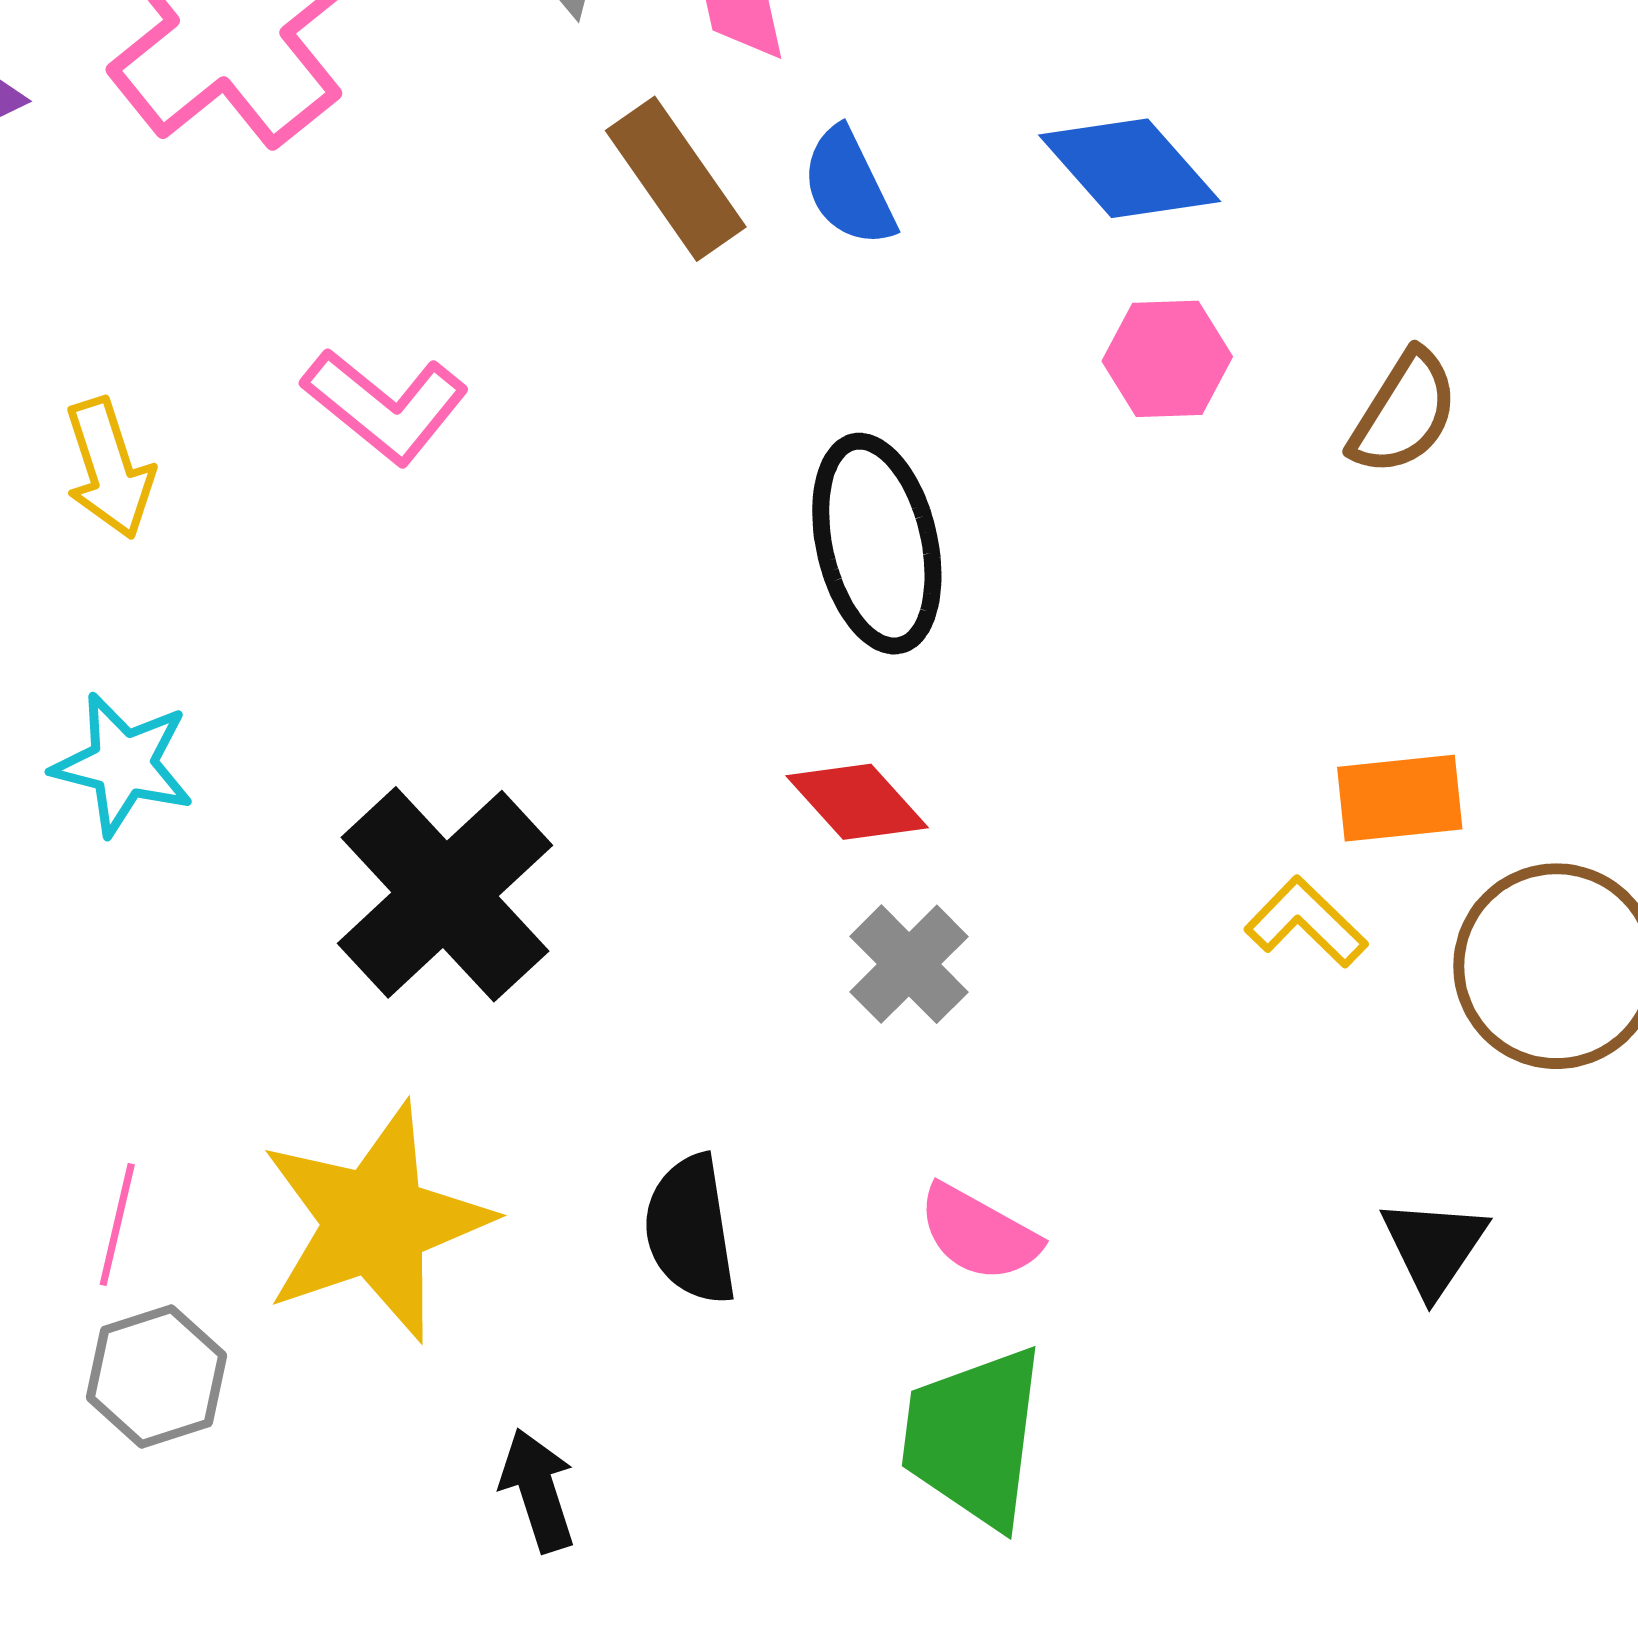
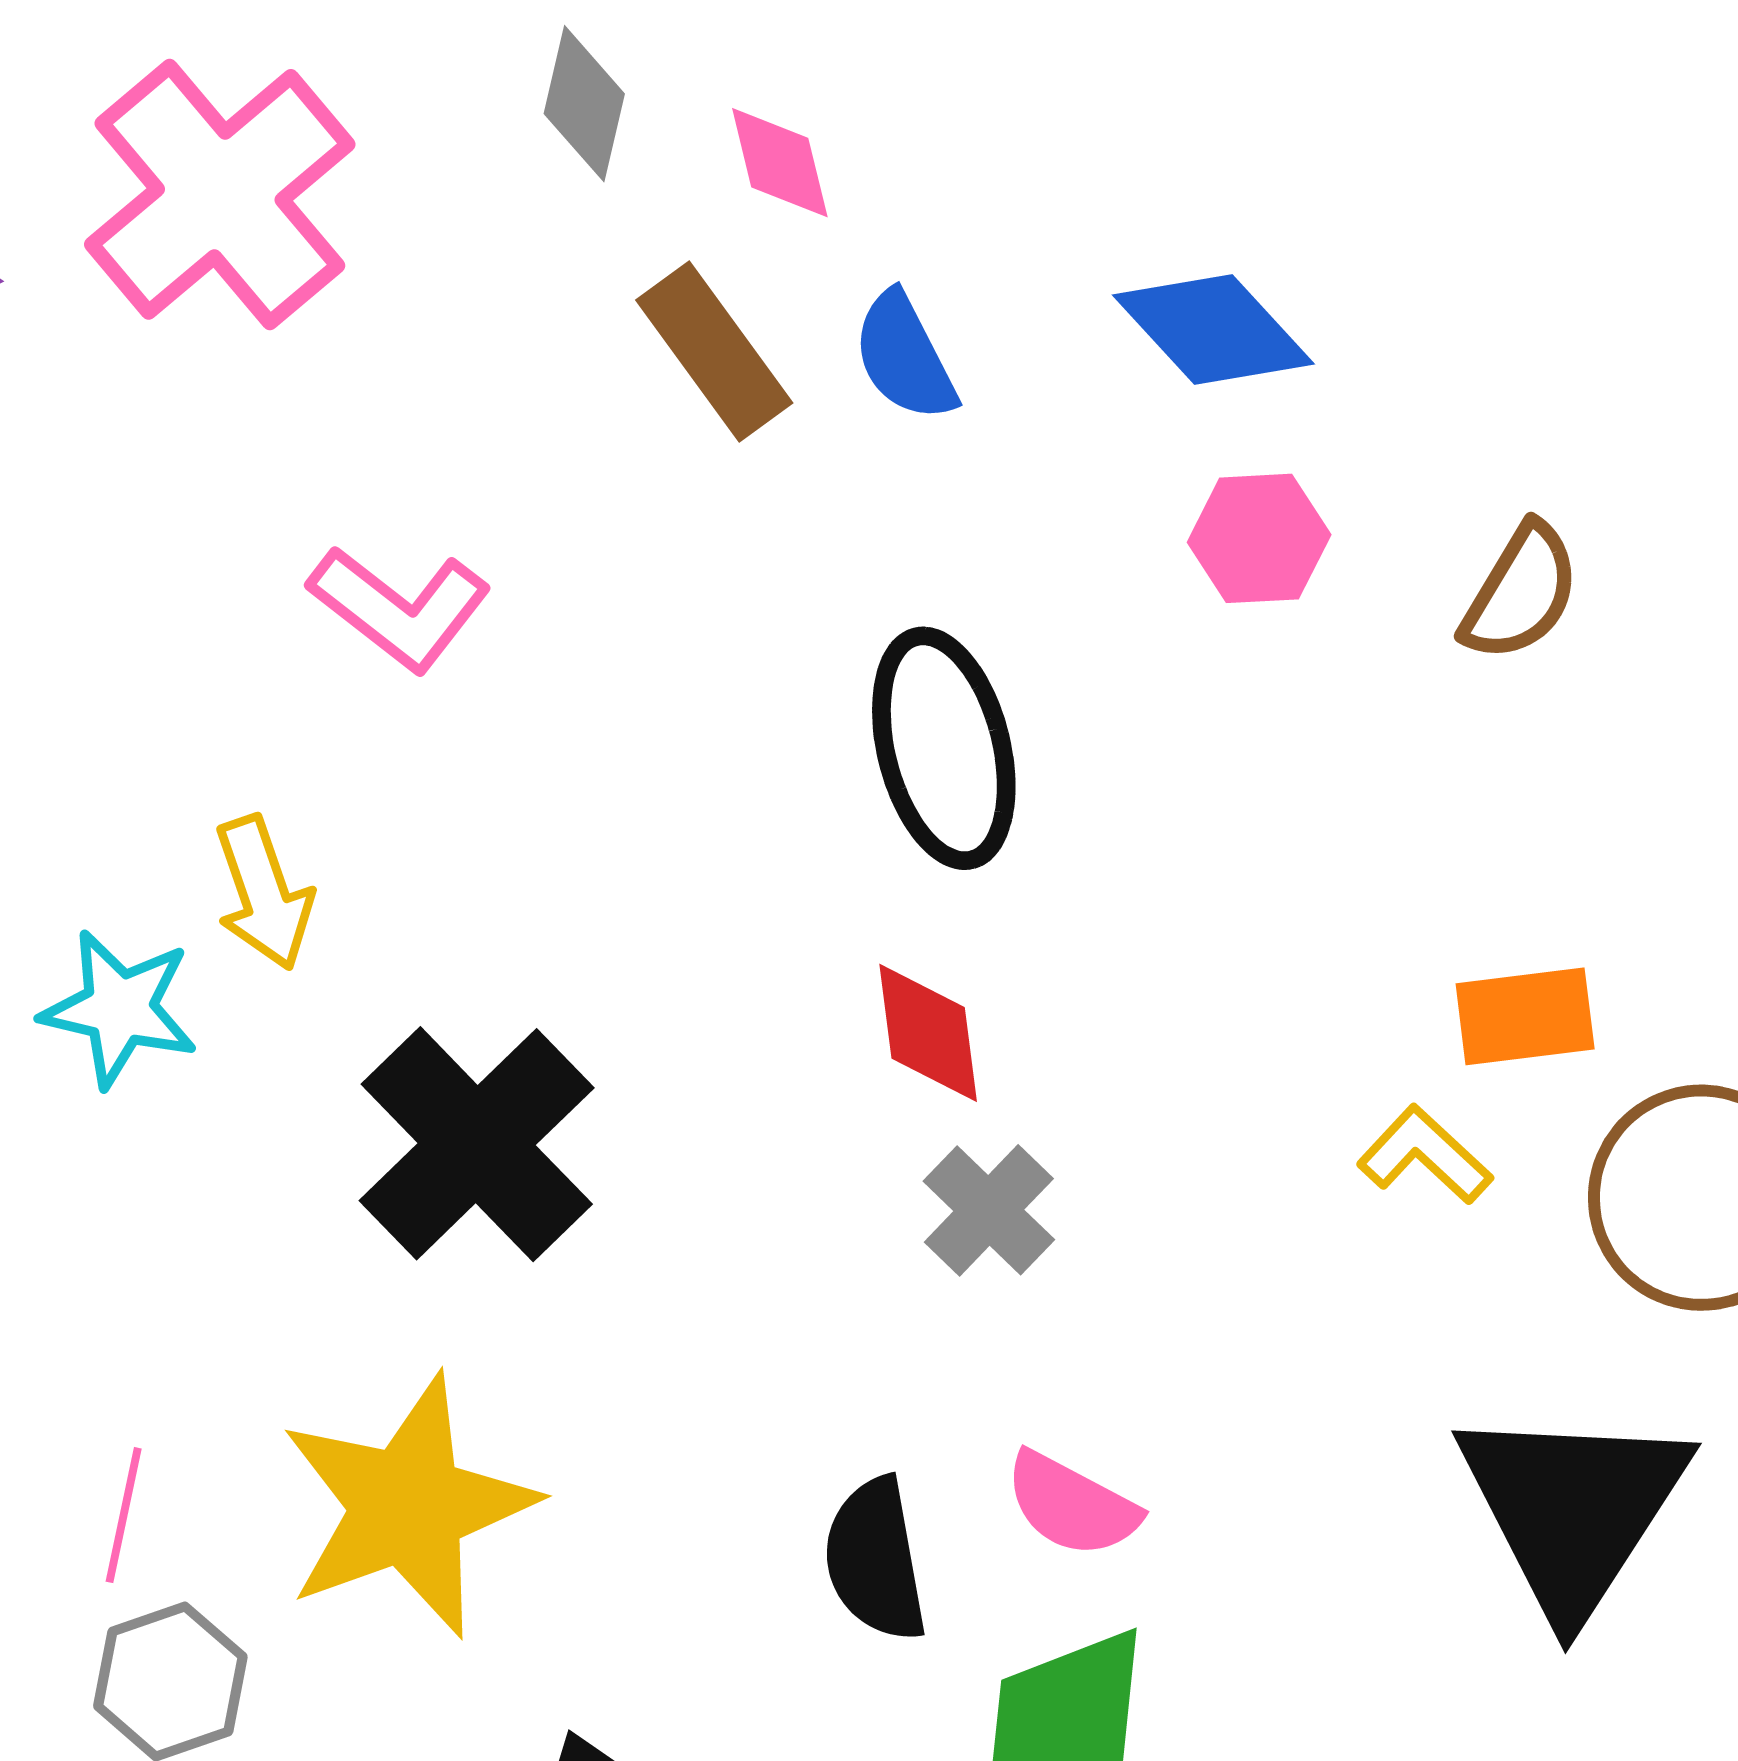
yellow arrow: (109, 468) -> (264, 893), moved
red diamond: (857, 802) -> (928, 1033), turned 36
black semicircle: (690, 1230) -> (875, 1560), moved
black triangle: (1434, 1247) -> (1573, 1509), size x2.0

